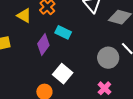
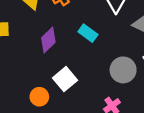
cyan rectangle: (63, 32) -> (88, 33), moved

